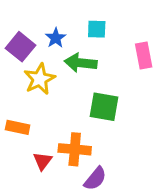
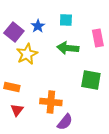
green arrow: (81, 63) -> (68, 48), moved
green square: (104, 107) -> (91, 80), moved
red triangle: (42, 161) -> (17, 110), moved

